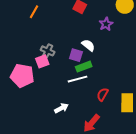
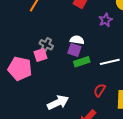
white semicircle: (88, 45) -> (77, 40), moved, turned -32
white line: (78, 79) -> (110, 62), moved
white arrow: (61, 108) -> (58, 102), size x1.5

